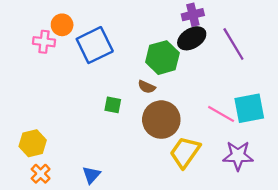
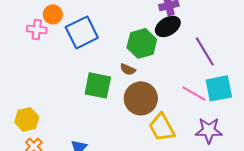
purple line: (233, 44) -> (205, 51), moved
green square: (113, 105) -> (98, 85), size x1.8
yellow trapezoid: (185, 152) -> (162, 127), turned -64

